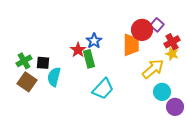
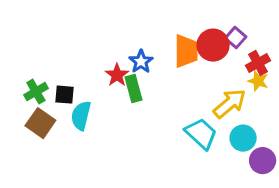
orange trapezoid: (131, 45) -> (186, 51), moved
cyan trapezoid: (103, 89) -> (201, 134), moved, turned -90

